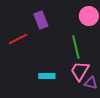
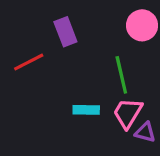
cyan rectangle: (47, 76) -> (86, 110), moved

